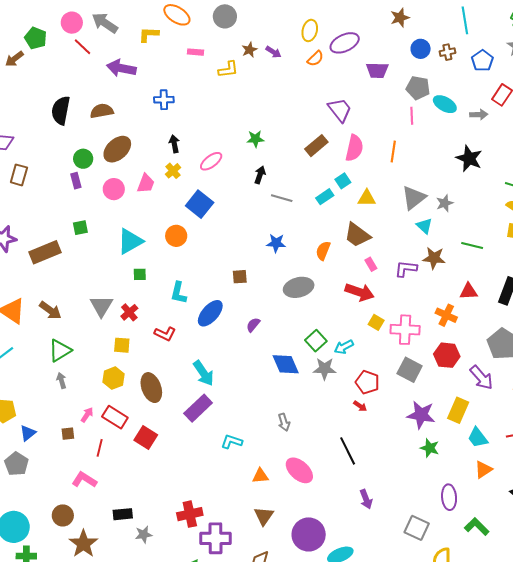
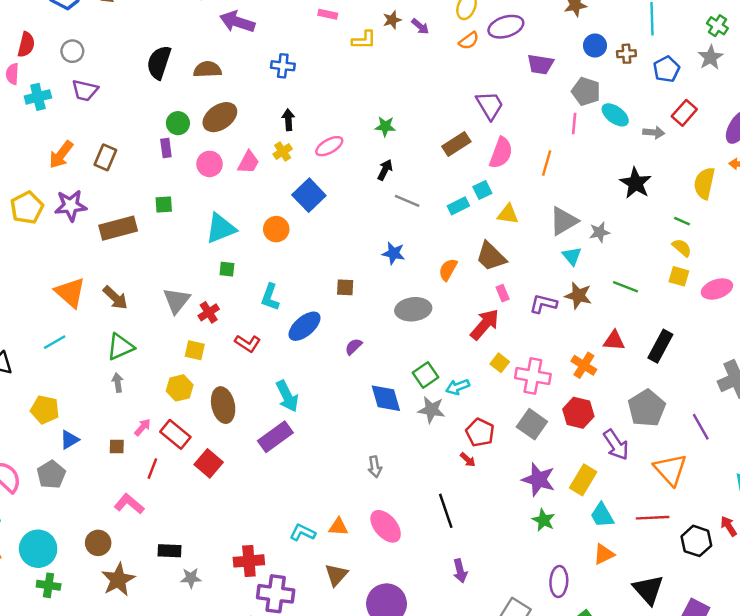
brown rectangle: (19, 175) -> (105, 157), moved
red arrow: (360, 292) -> (485, 324), turned -76
cyan L-shape: (232, 442) -> (303, 532), moved

